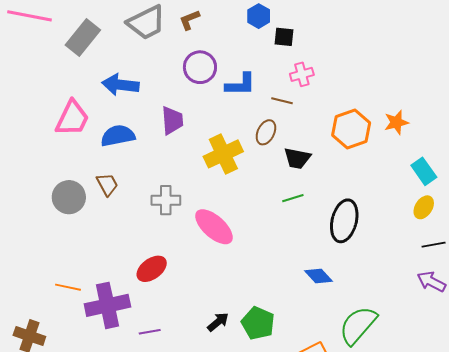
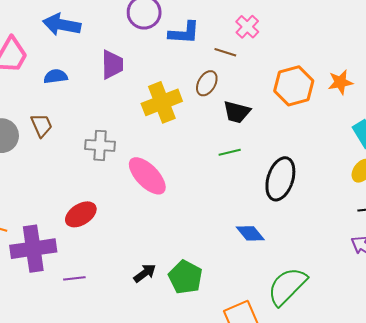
pink cross: (302, 74) -> (247, 27), turned -35
blue semicircle: (118, 136) -> (56, 76), size x0.7

